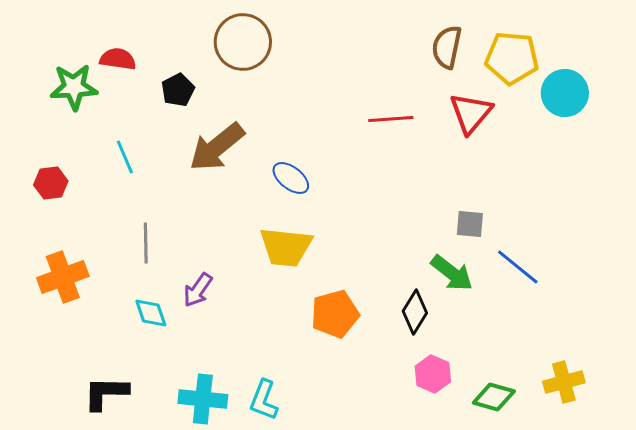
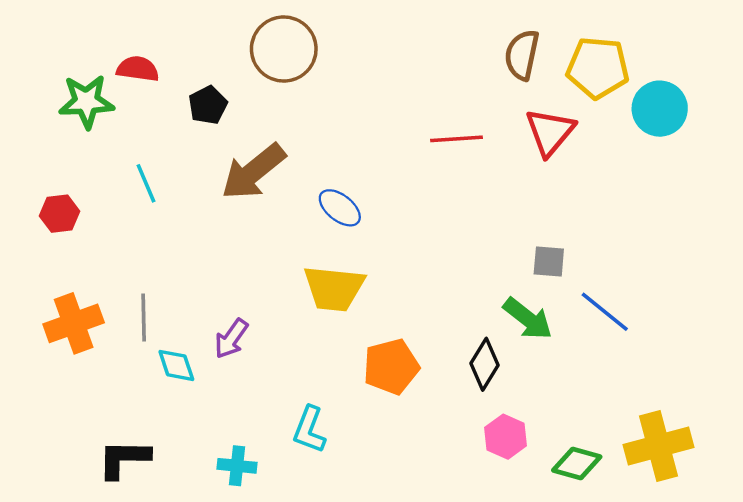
gray line: (146, 243) -> (144, 318), moved
yellow cross: (564, 382) -> (659, 446), size x1.4
cyan cross: (203, 399) -> (237, 466), size x0.7
cyan L-shape: (264, 400) -> (309, 430), moved

